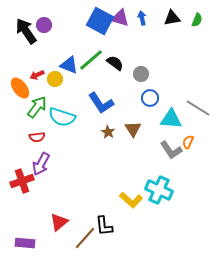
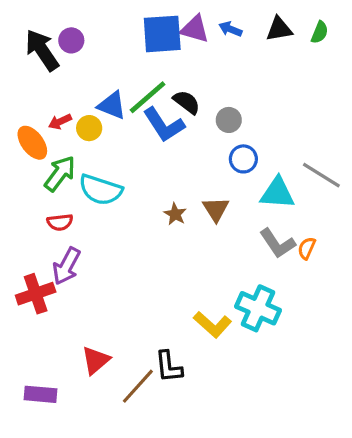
blue arrow: (142, 18) -> (230, 29), turned -56
blue square: (100, 21) -> (162, 34), turned -32
blue L-shape: (101, 103) -> (164, 125), moved
orange semicircle: (188, 142) -> (307, 248), moved

